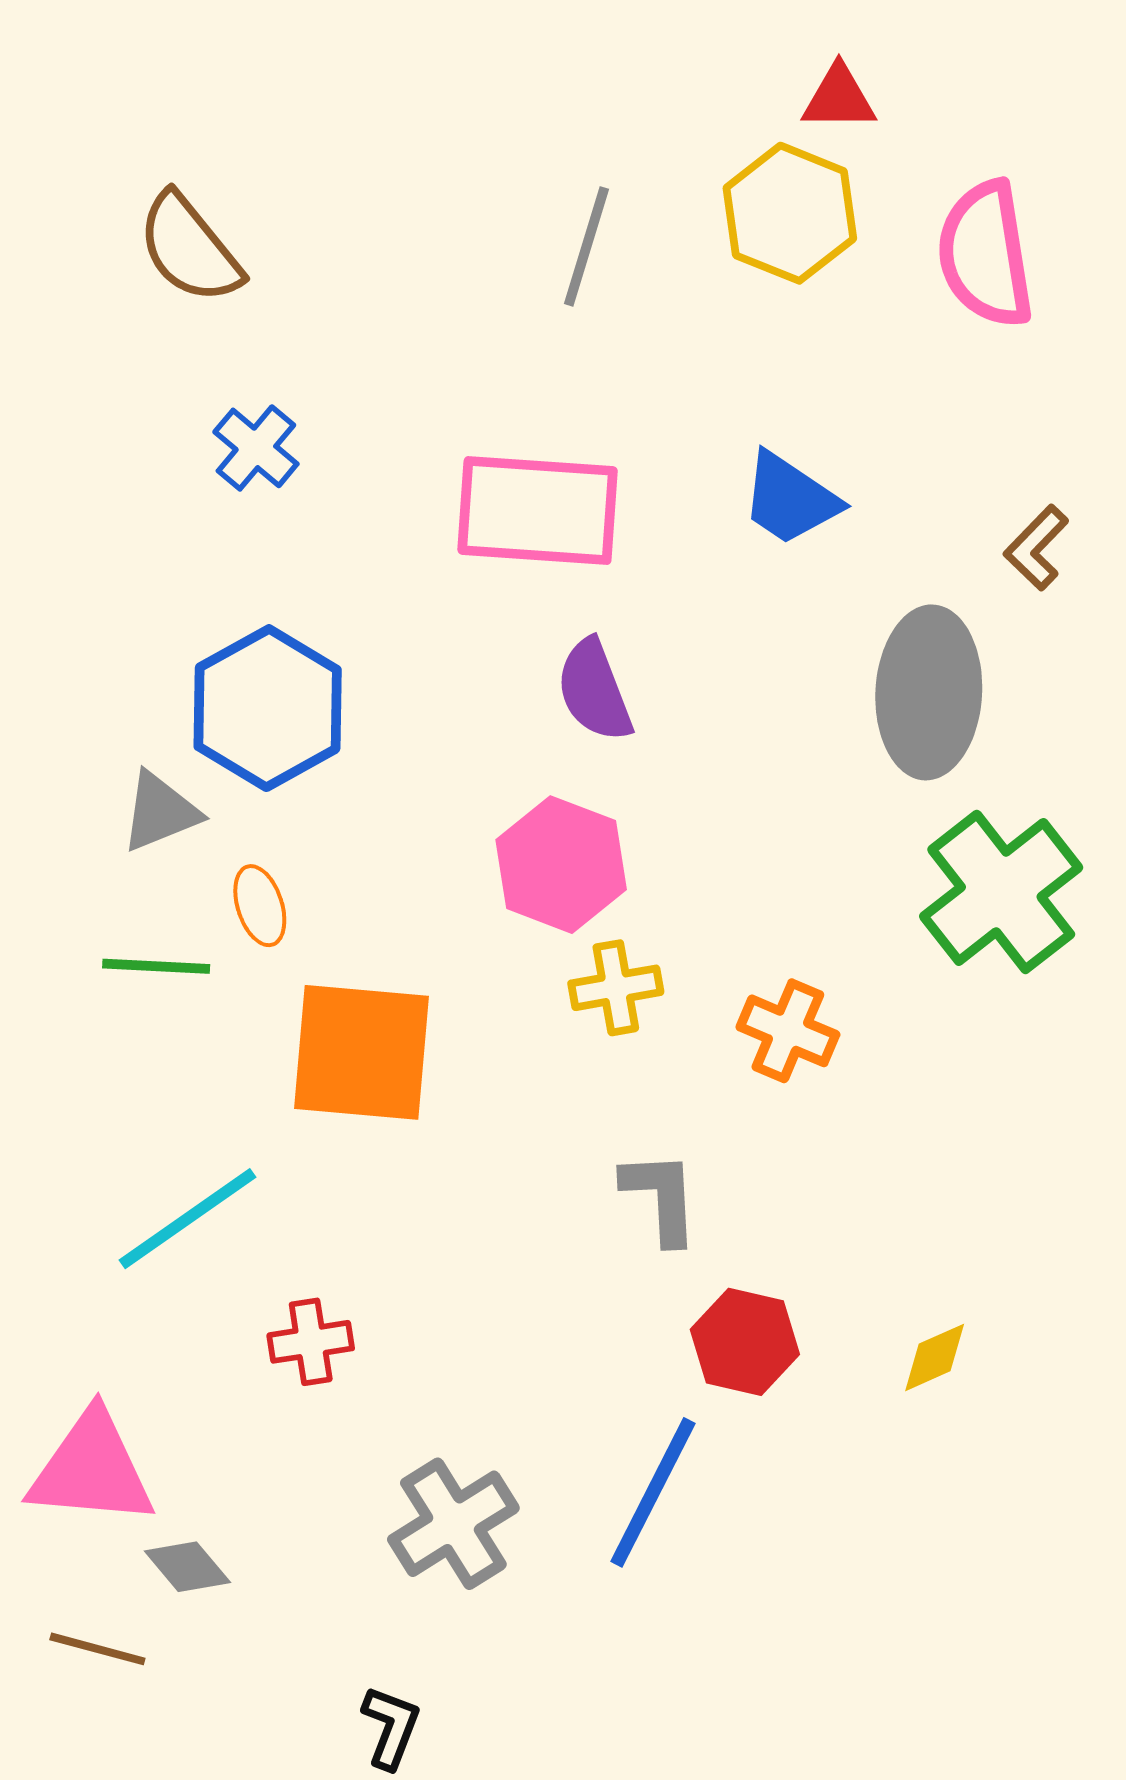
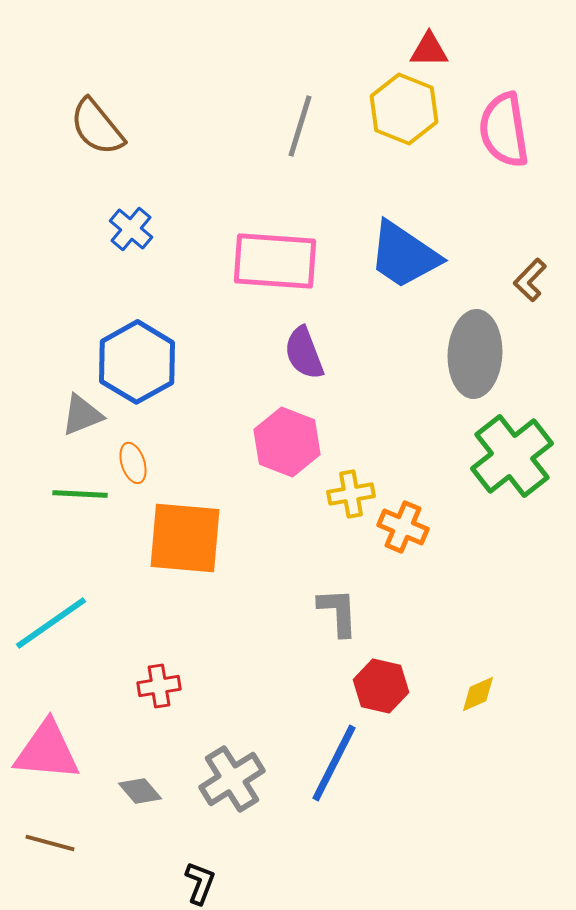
blue trapezoid: (790, 499) -> (404, 255), size x1.4
yellow cross: (616, 988) -> (351, 494), moved
cyan line: (187, 1219) -> (51, 623), moved
gray diamond: (187, 1567) -> (140, 791), moved

